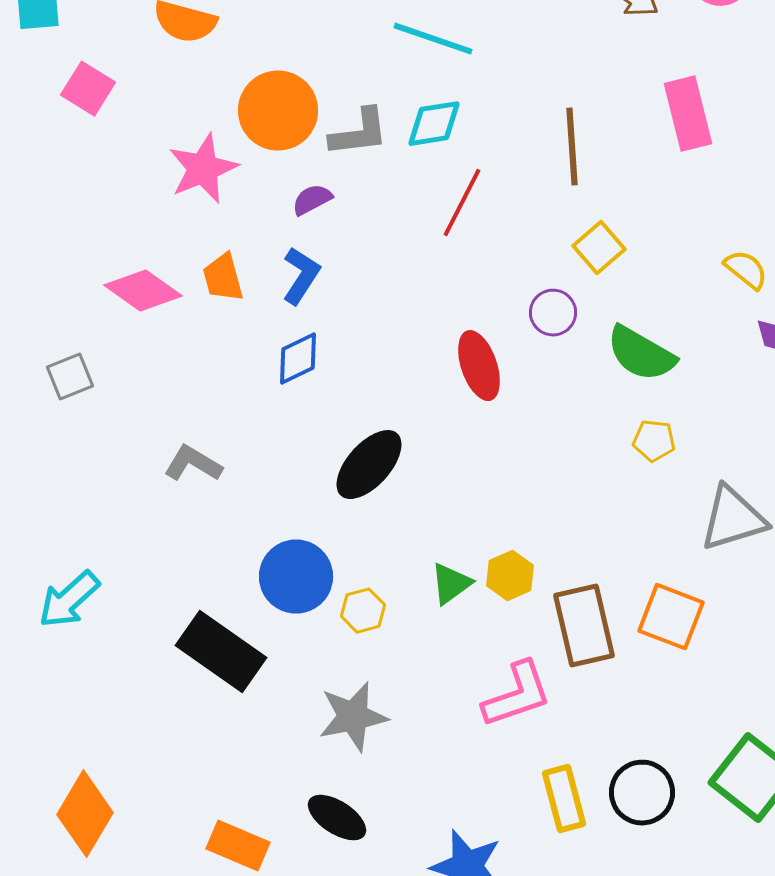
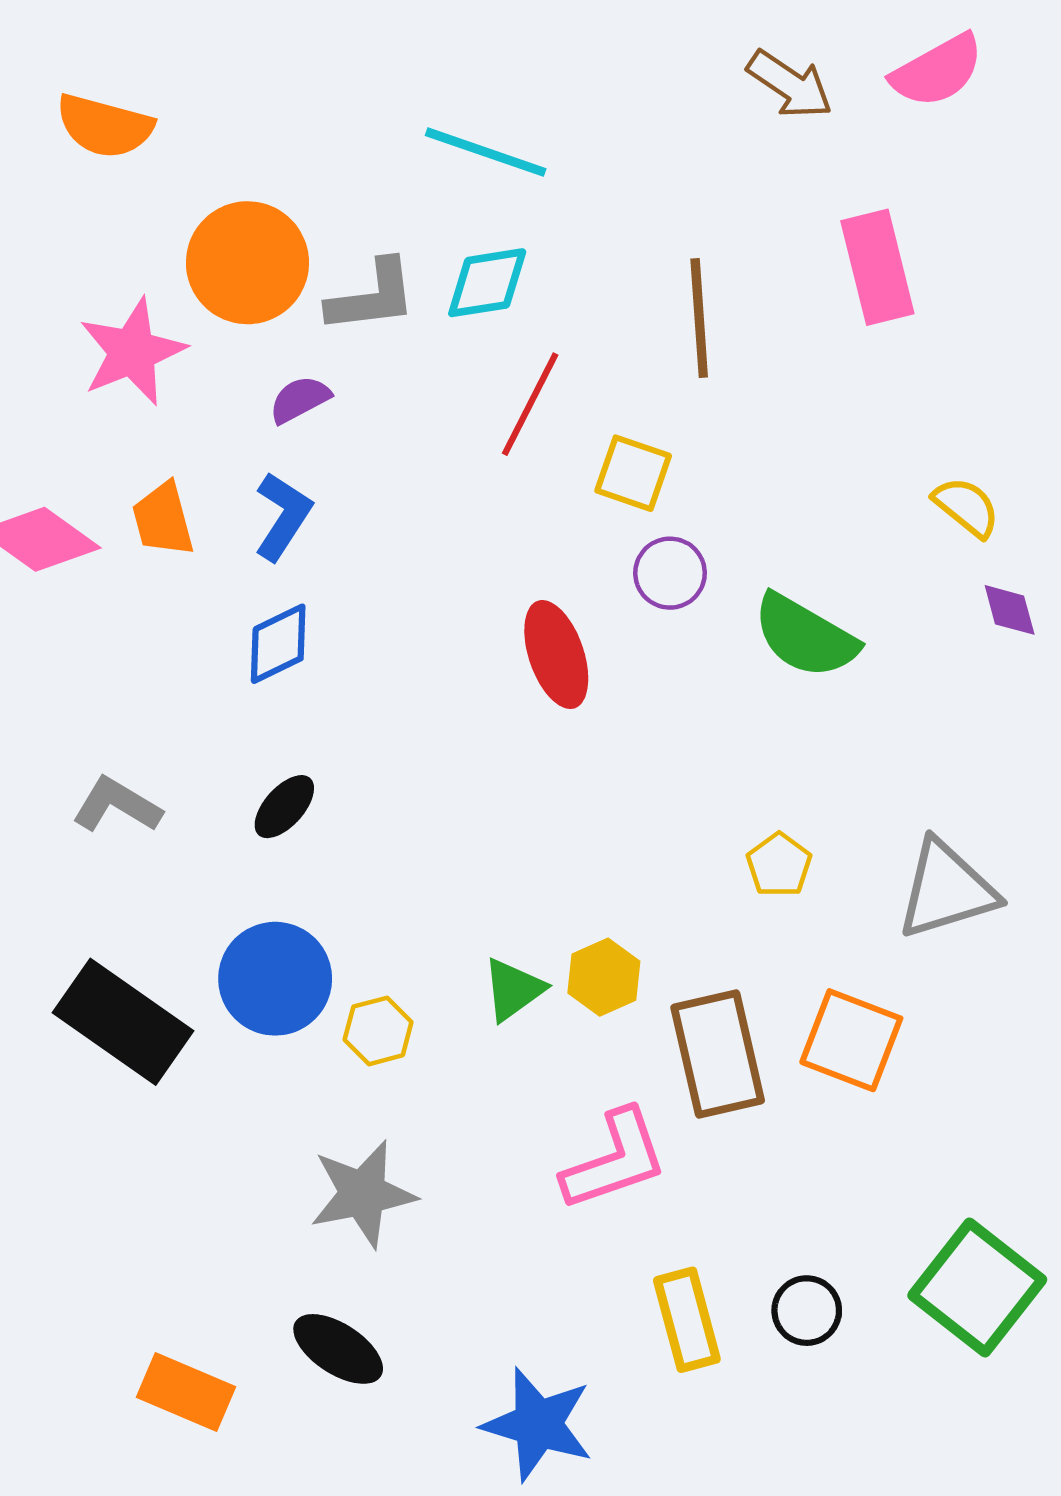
yellow square: (599, 248) -> (633, 473), moved, turned -30
yellow pentagon: (654, 441) -> (779, 865), moved, turned 30
black ellipse: (369, 465) -> (284, 807), moved, size x0.6
black rectangle: (221, 652) -> (123, 1022), moved
black circle: (642, 793) -> (807, 1311), size x0.7

